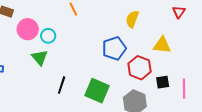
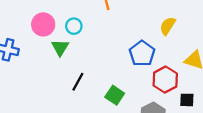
pink circle: (28, 29) -> (43, 24), moved
blue pentagon: (114, 48) -> (142, 53), turned -30
green square: (97, 91) -> (115, 95), size x0.7

